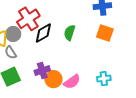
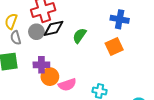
orange square: (105, 33) -> (114, 47), turned 30
gray circle: (13, 34) -> (36, 32), moved

